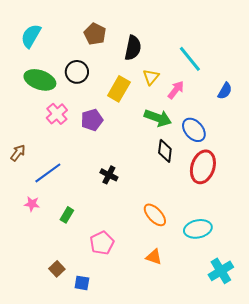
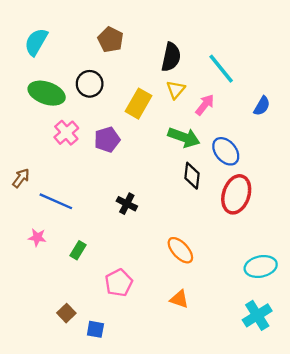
black semicircle: (133, 48) -> (171, 57), moved
blue line: (48, 173) -> (56, 201), turned 60
cyan ellipse: (198, 229) -> (261, 266), moved

